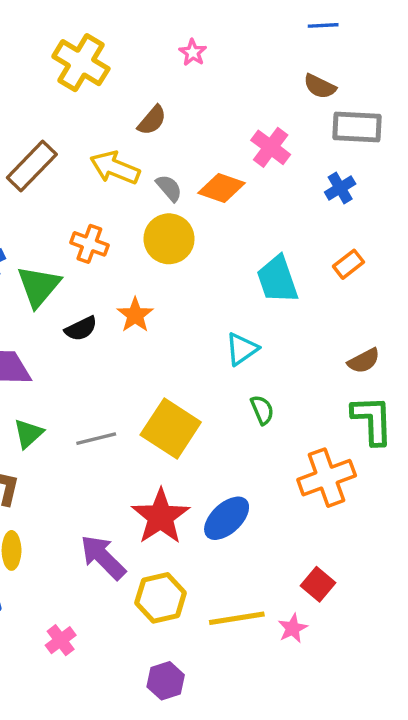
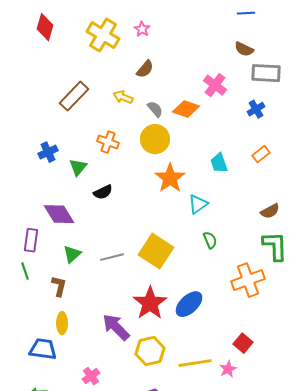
pink star: (193, 53) -> (142, 29), moved
yellow arrow: (115, 168) -> (123, 97), size x0.7
cyan trapezoid: (277, 279) -> (219, 163), size x0.7
green triangle: (39, 286) -> (78, 167), size x0.7
orange star: (135, 315) -> (170, 178), moved, size x1.4

